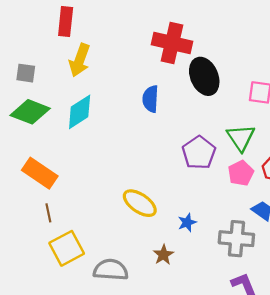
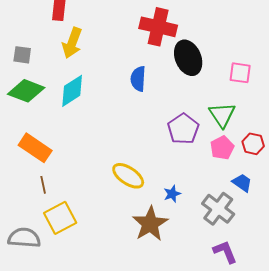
gray cross: (236, 239) -> (218, 209), turned 32
brown star: (163, 255) -> (150, 224), size x1.8
gray semicircle: (111, 270) -> (24, 238), moved

